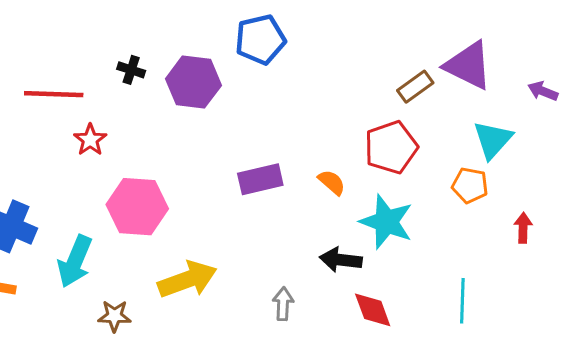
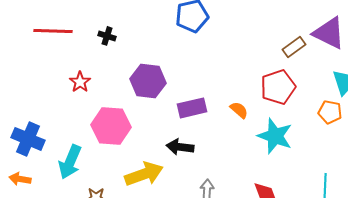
purple hexagon: (193, 82) -> (148, 81), moved
red line: (54, 94) -> (53, 31), moved
black arrow: (341, 260) -> (180, 147), moved

